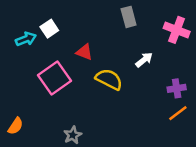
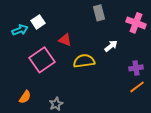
yellow semicircle: (109, 79) -> (84, 61), turned -35
orange semicircle: (15, 126) -> (25, 97), moved

